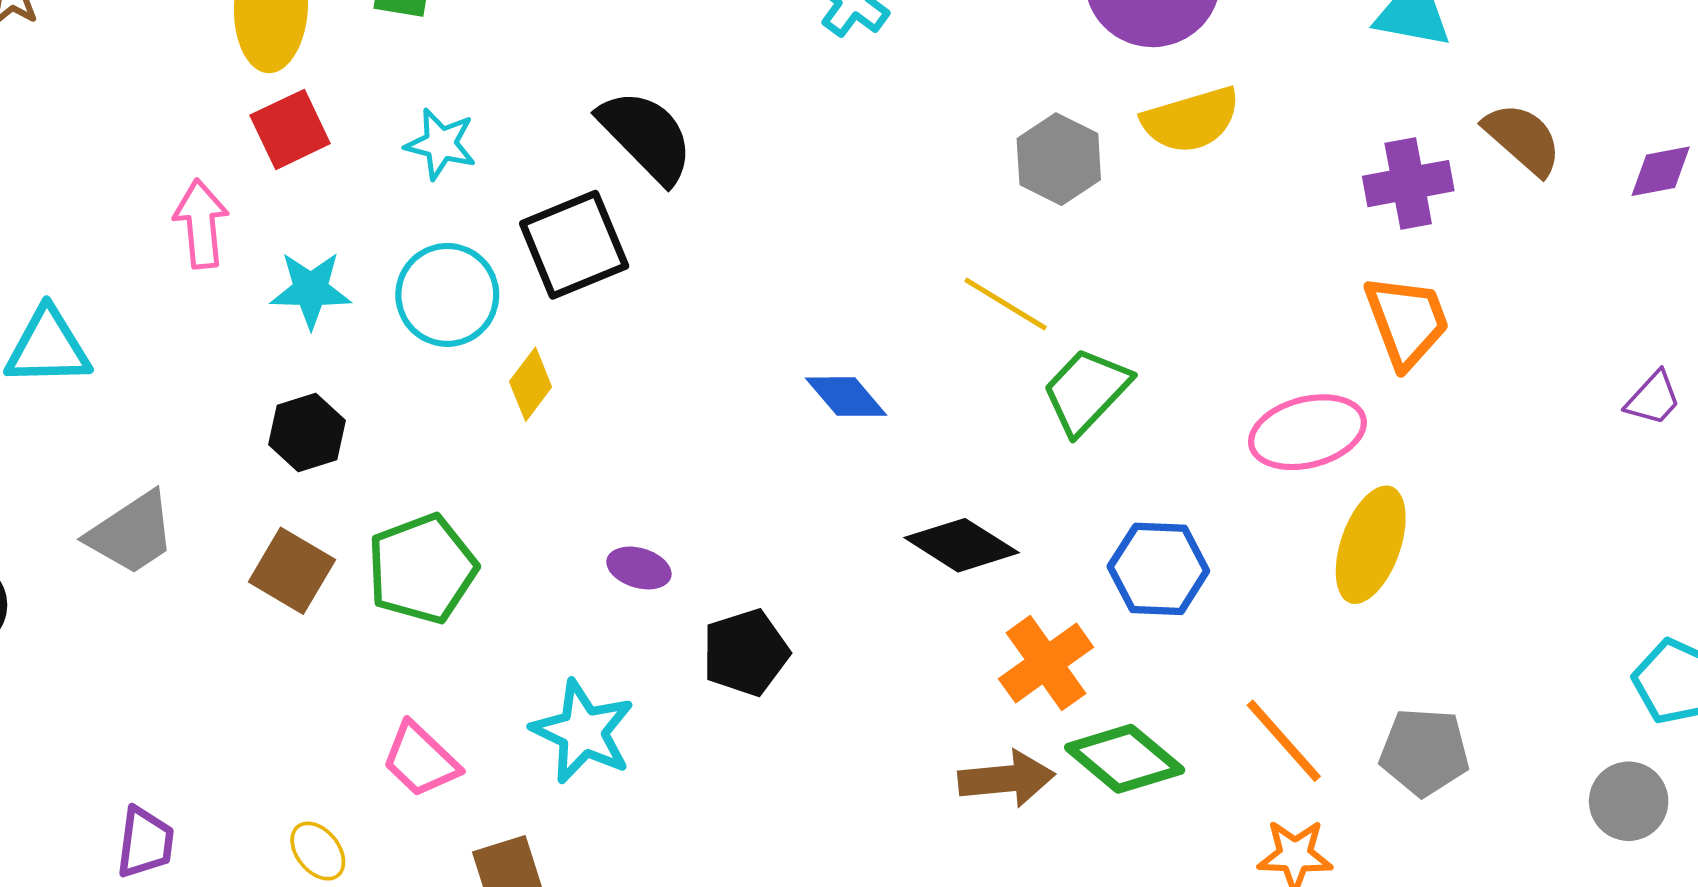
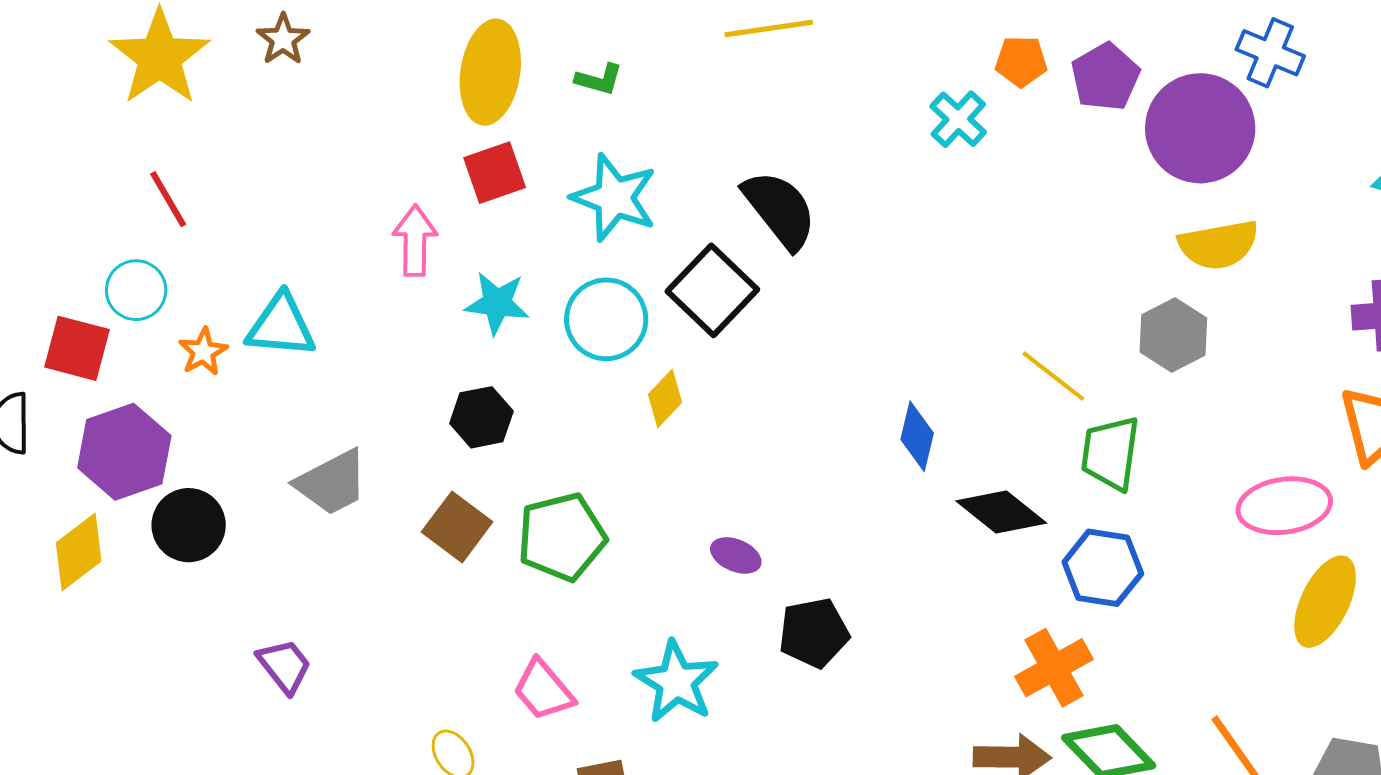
cyan star: (441, 144) -> (614, 198), size x1.5
gray hexagon: (1059, 159) -> (1173, 335), moved
black square: (574, 245) -> (712, 290), turned -30
green trapezoid: (1086, 391) -> (1110, 453), turned -42
blue diamond: (846, 397) -> (917, 436), turned 48
black diamond: (962, 545) -> (1001, 512), moved
blue hexagon: (1158, 569) -> (1103, 568), moved
purple trapezoid: (145, 842) -> (285, 666), moved, turned -52

